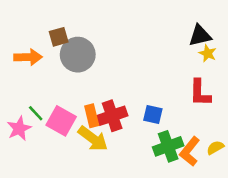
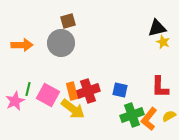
brown square: (59, 37) -> (68, 21), moved
red L-shape: (200, 93) -> (160, 87), moved
green line: (36, 113) -> (28, 89), turned 56

